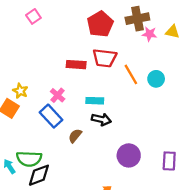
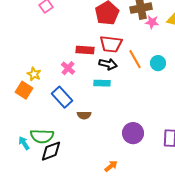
pink cross: (58, 95) -> (68, 68), moved
black arrow: (101, 119) -> (108, 64), moved
brown semicircle: (75, 136) -> (84, 115), turned -128

